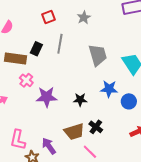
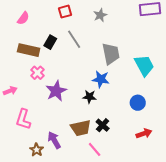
gray line: (60, 44) -> (74, 39), turned -48
blue star: (109, 89) -> (101, 79), moved
purple star: (47, 97) -> (56, 91), turned -30
pink L-shape: (18, 140) -> (23, 119), moved

